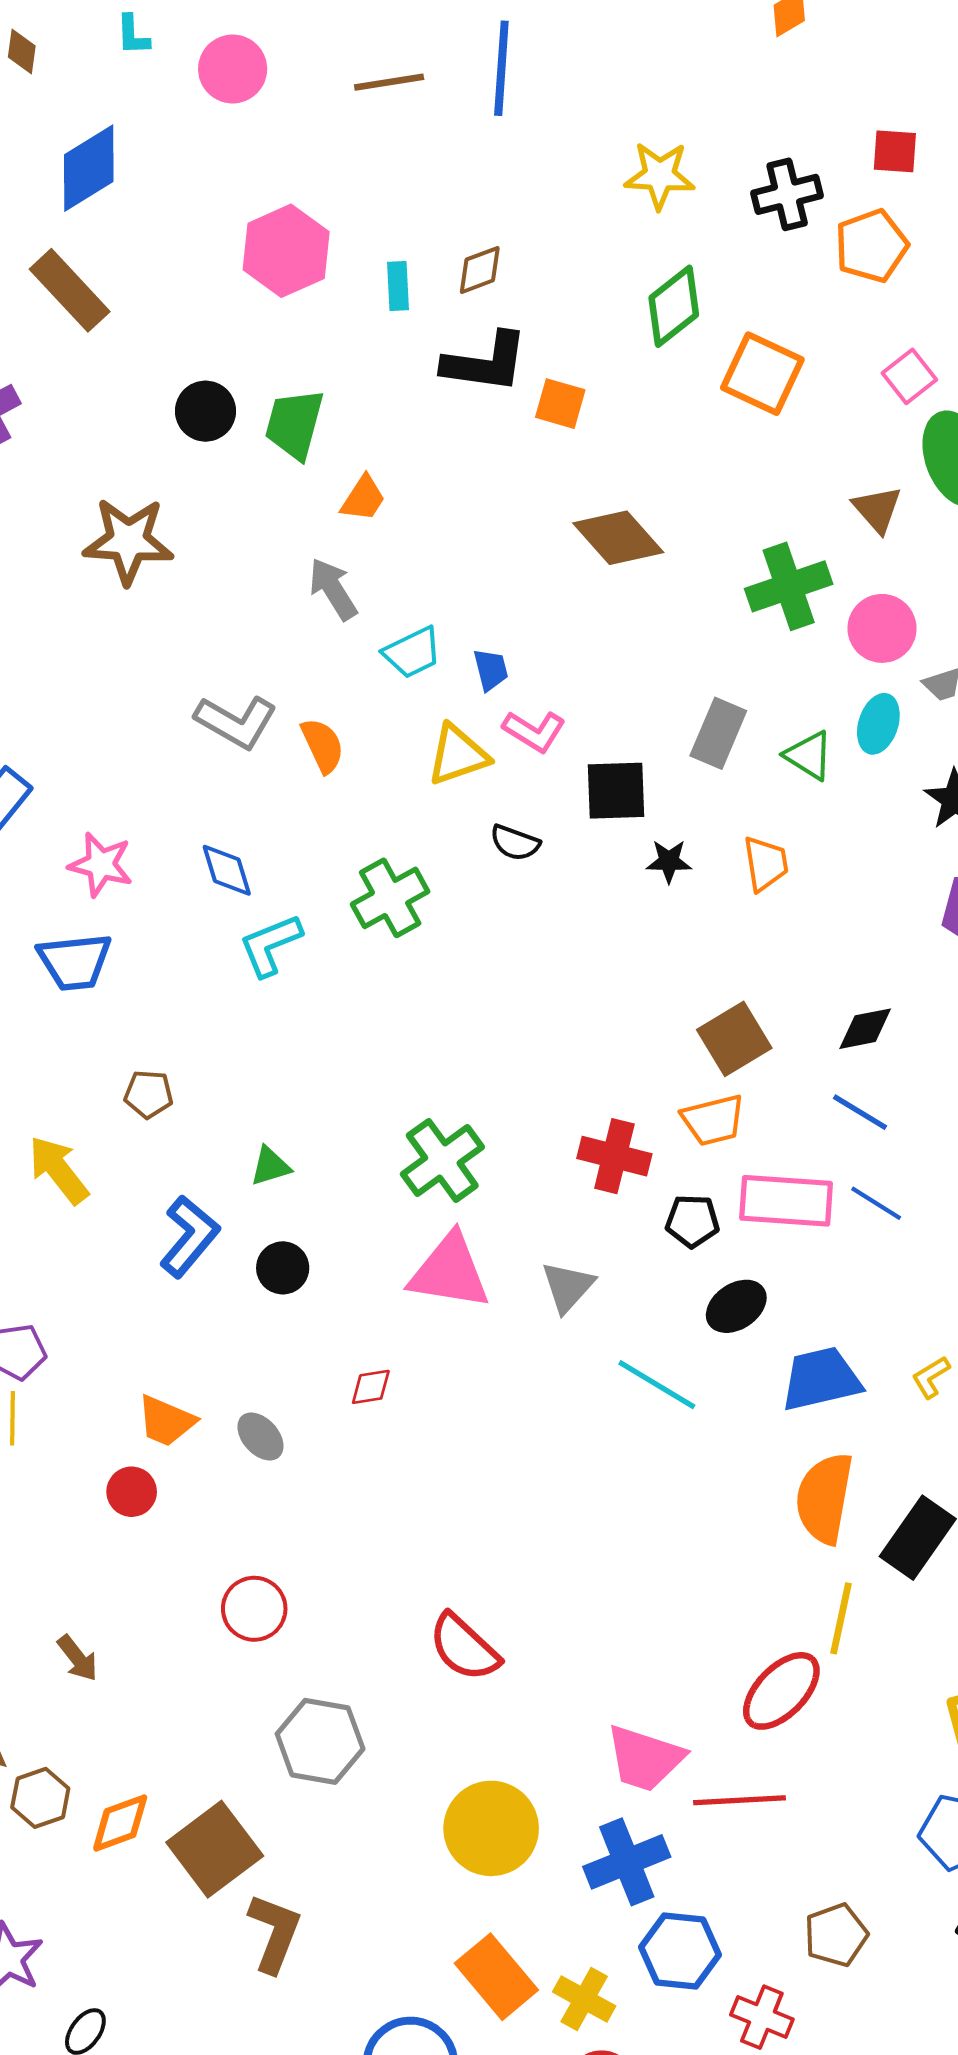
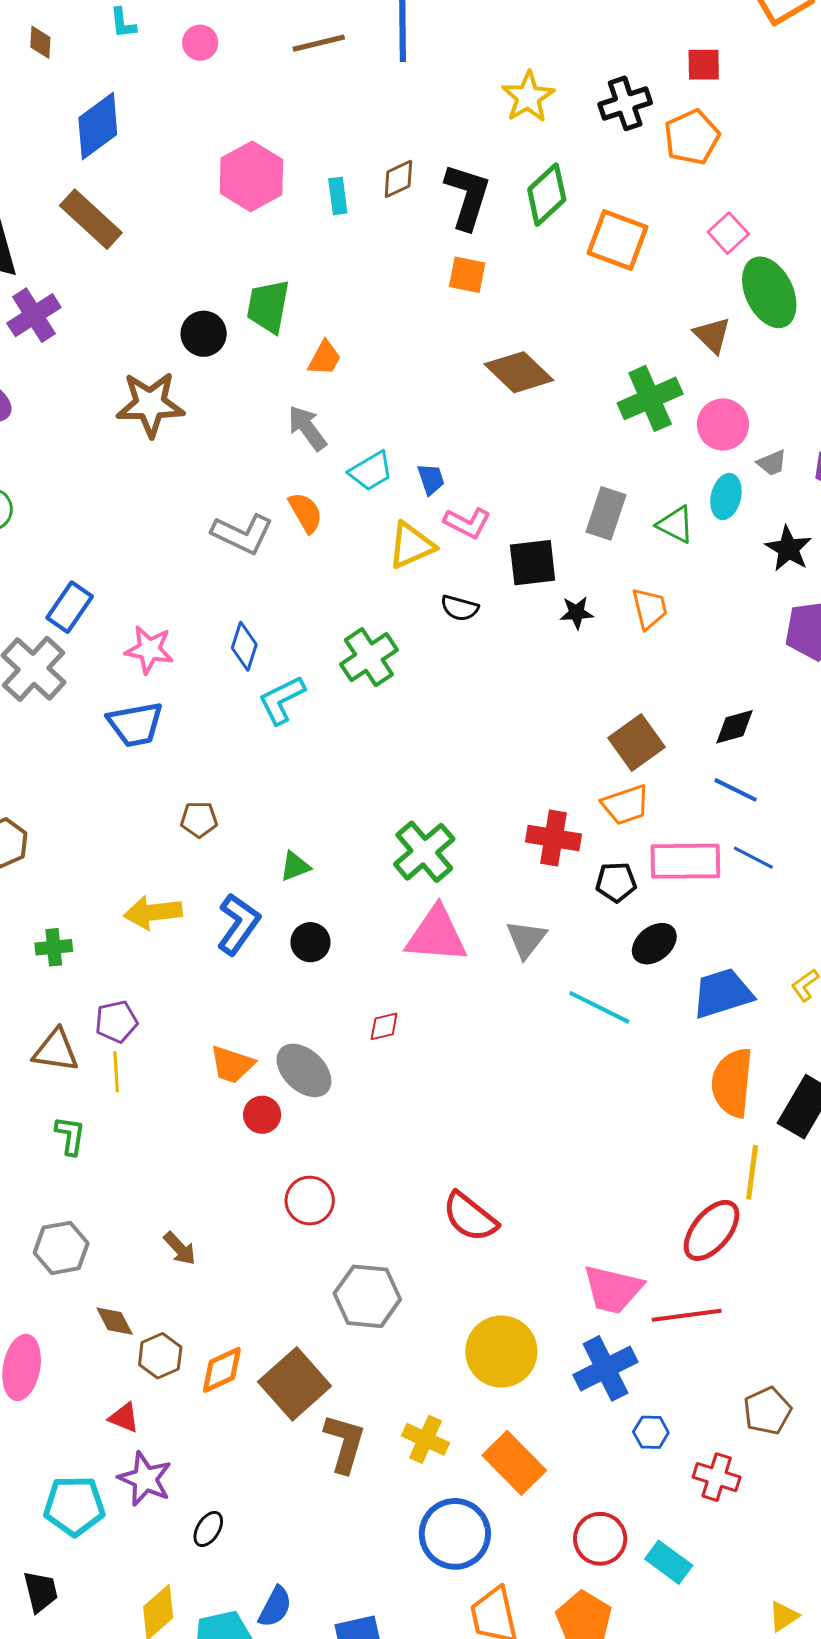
pink circle: (233, 69) -> (200, 43), size x0.7
yellow star: (660, 175) -> (528, 97), turned -30
black L-shape: (485, 363) -> (467, 196), moved, turned -76
black circle: (205, 411) -> (204, 334), moved
orange semicircle: (323, 745) -> (306, 513), moved
blue diamond: (227, 870) -> (244, 646), turned 39
yellow arrow: (58, 1170) -> (153, 912), moved, turned -54
gray ellipse: (260, 1436) -> (304, 1070), size x1.5
red circle: (132, 1492) -> (262, 1115), moved
blue hexagon: (680, 1951) -> (651, 1432), size x0.6
yellow cross: (584, 1999) -> (426, 1439), moved

